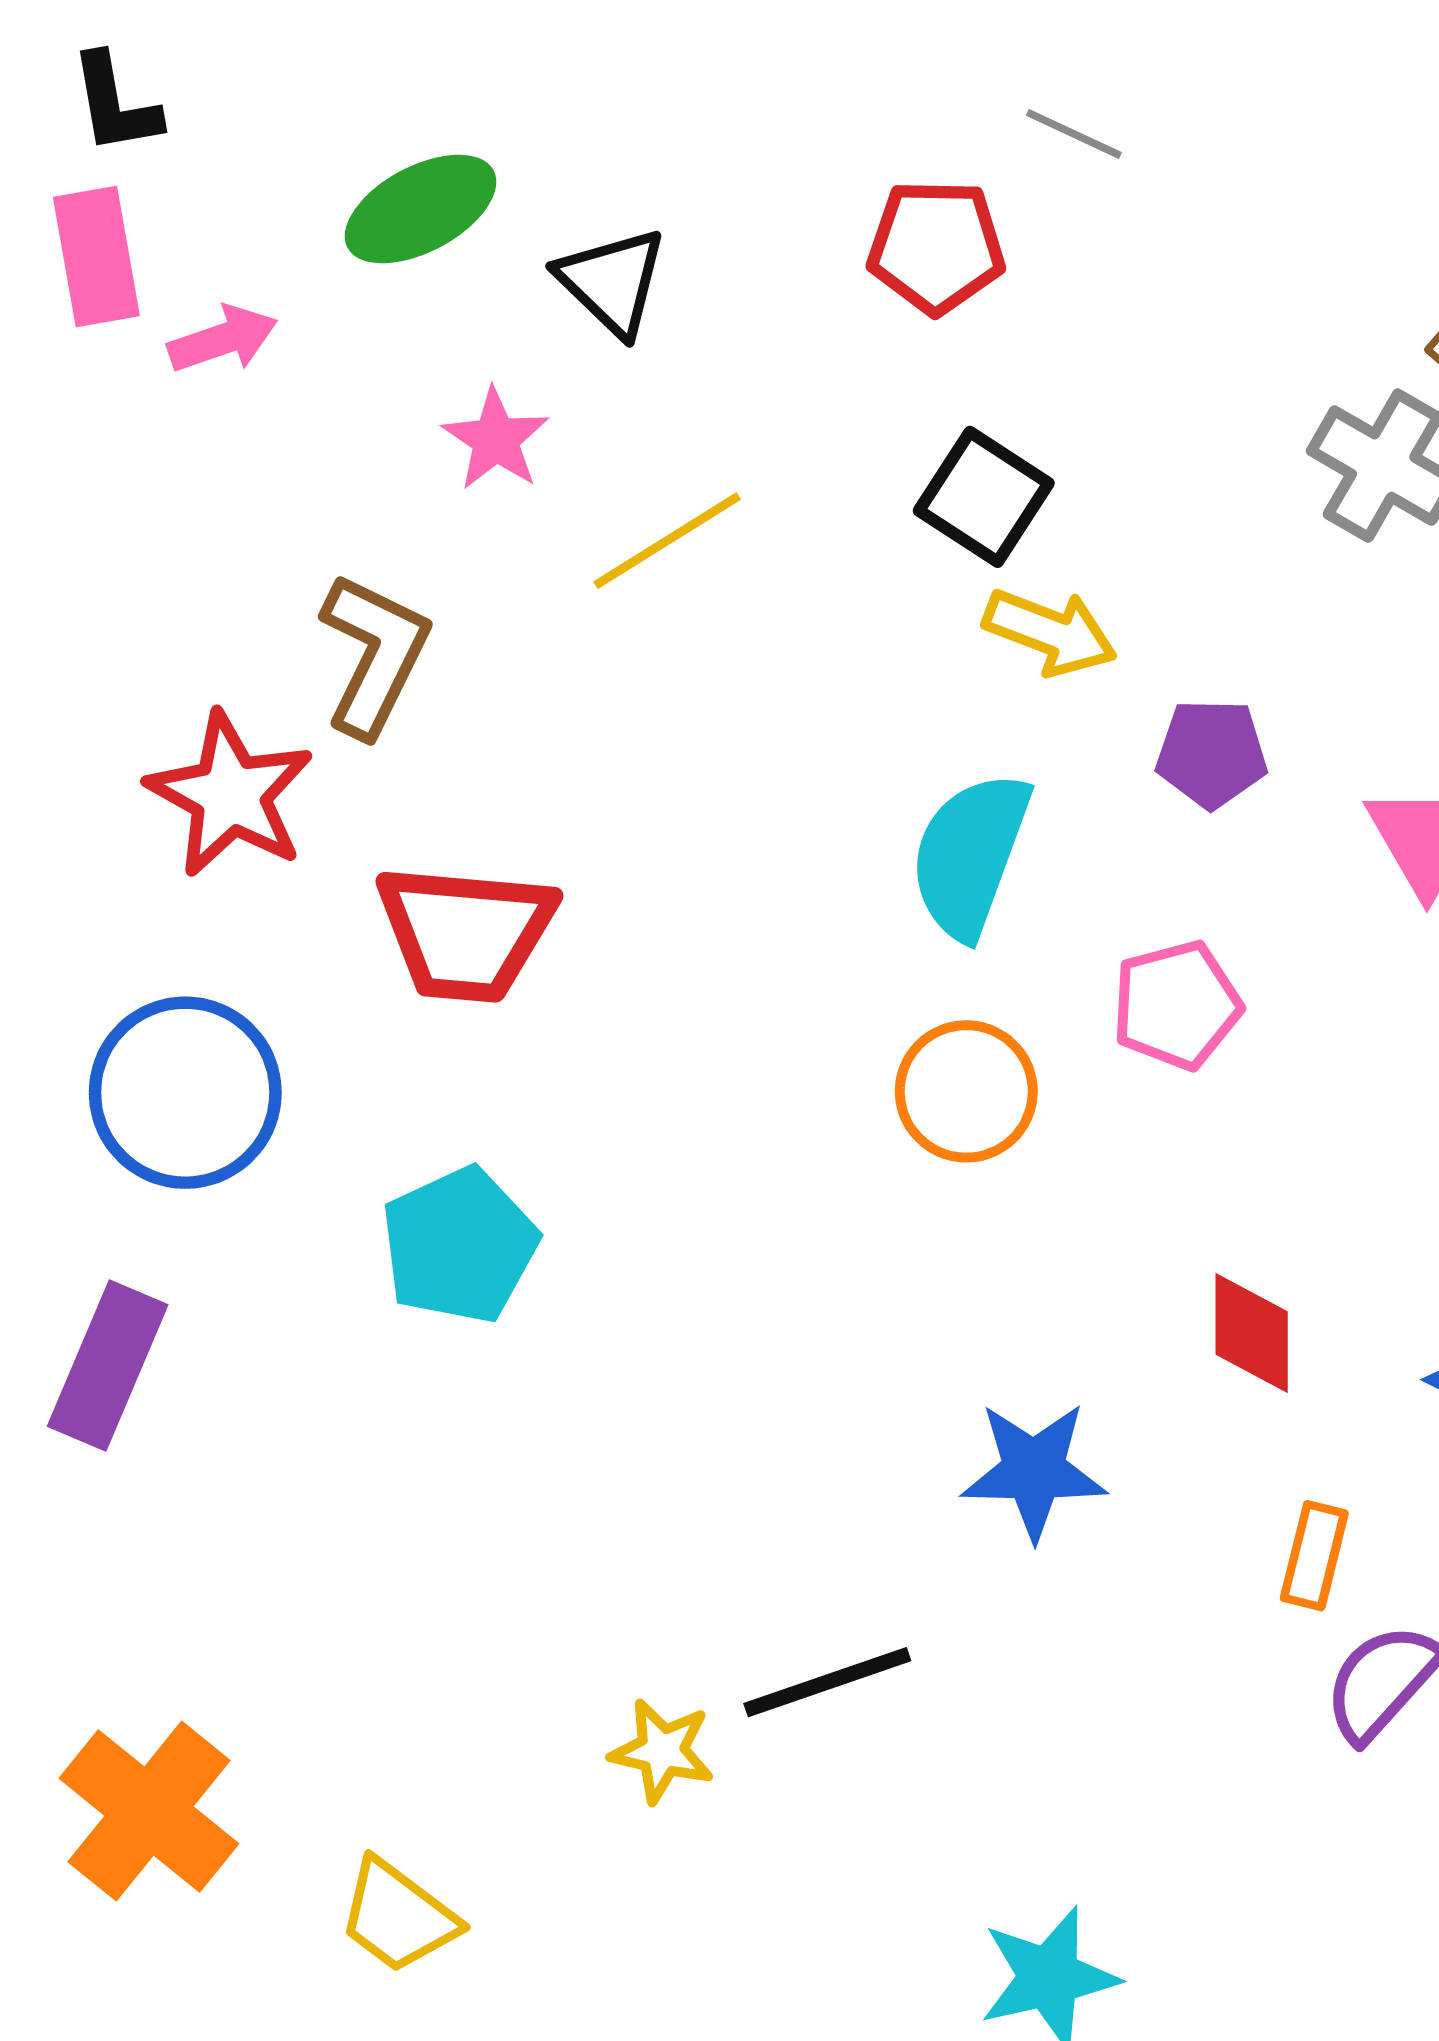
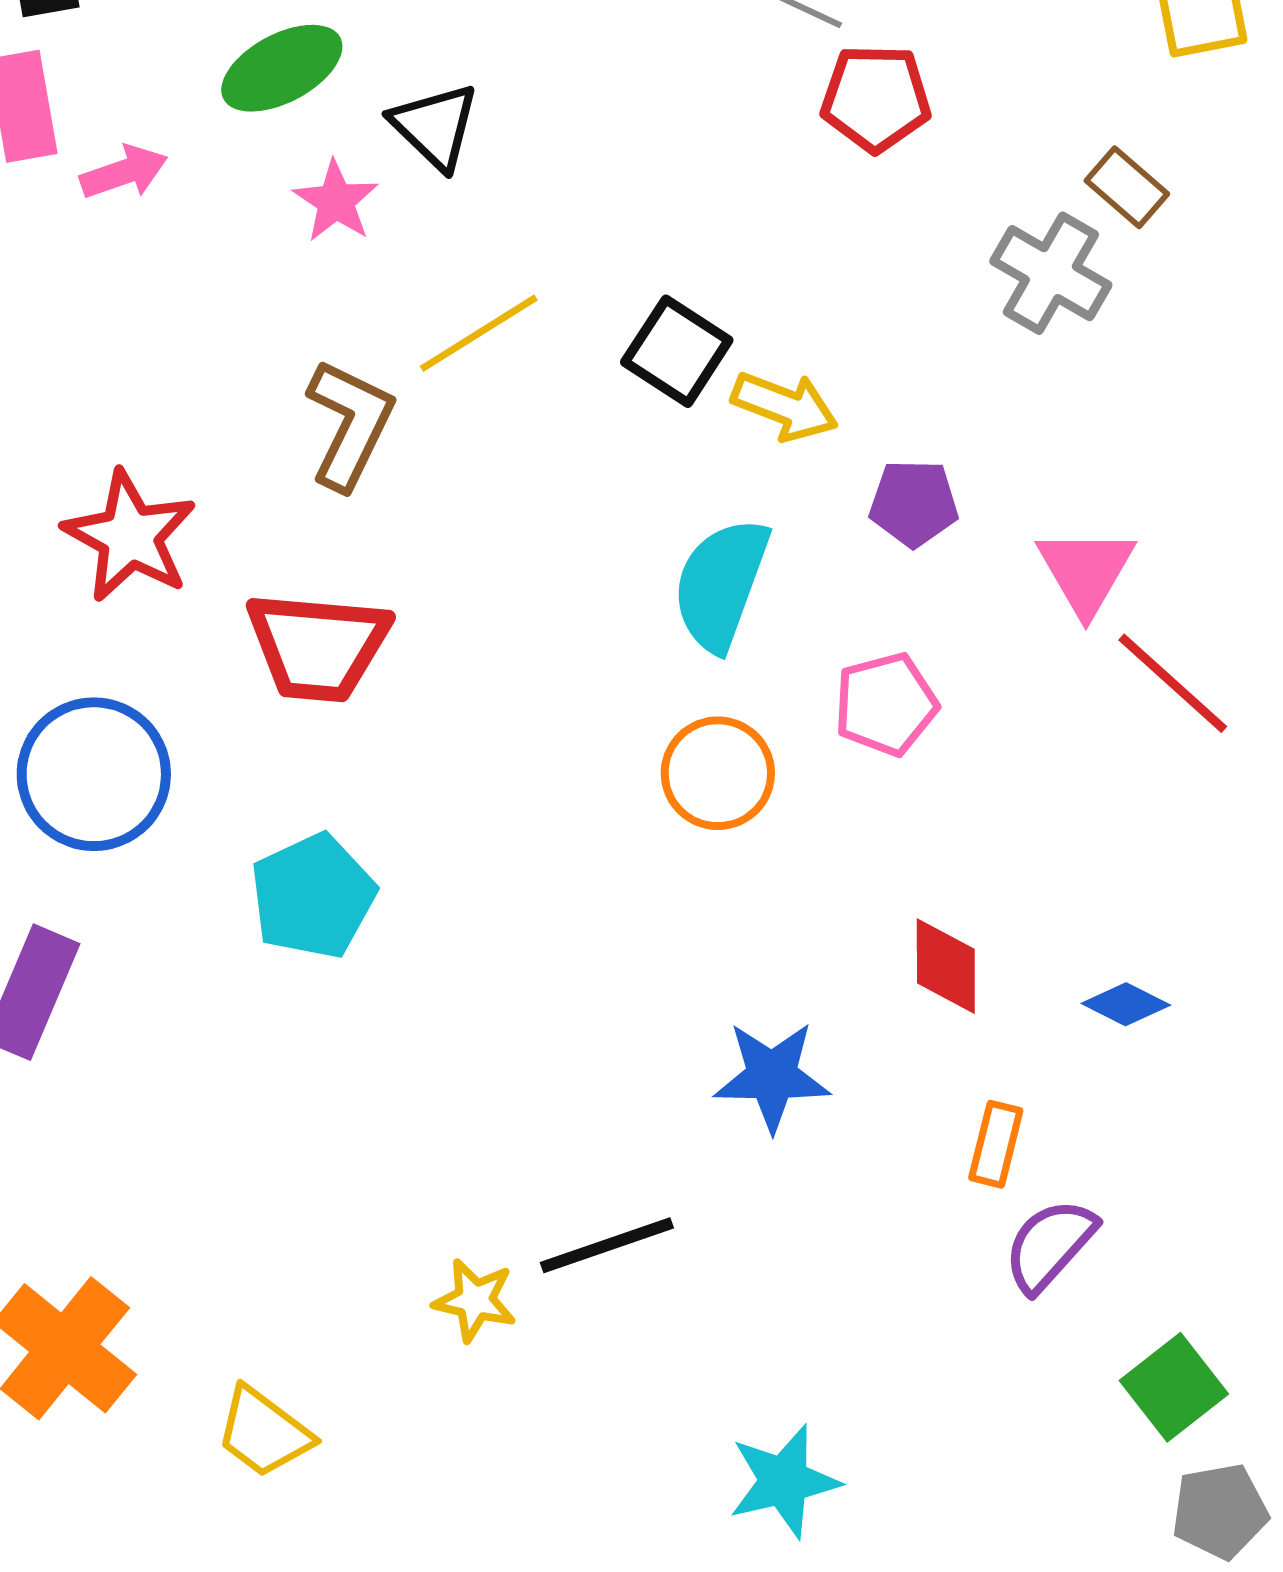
red pentagon: (936, 247) -> (876, 98), moved
pink star: (496, 439) -> (336, 201), moved
black square: (984, 497) -> (677, 351), moved
brown L-shape: (374, 655) -> (350, 424), moved

